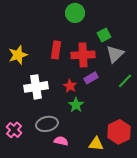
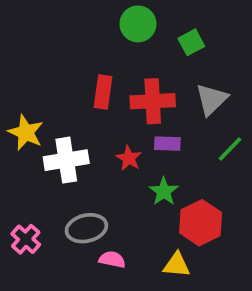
green square: (104, 35) -> (191, 42), moved
yellow star: (18, 55) -> (26, 132), moved, turned -30
purple rectangle: (91, 78) -> (167, 144), turned 32
green star: (76, 105) -> (164, 191), moved
red hexagon: (119, 132) -> (201, 223), moved

